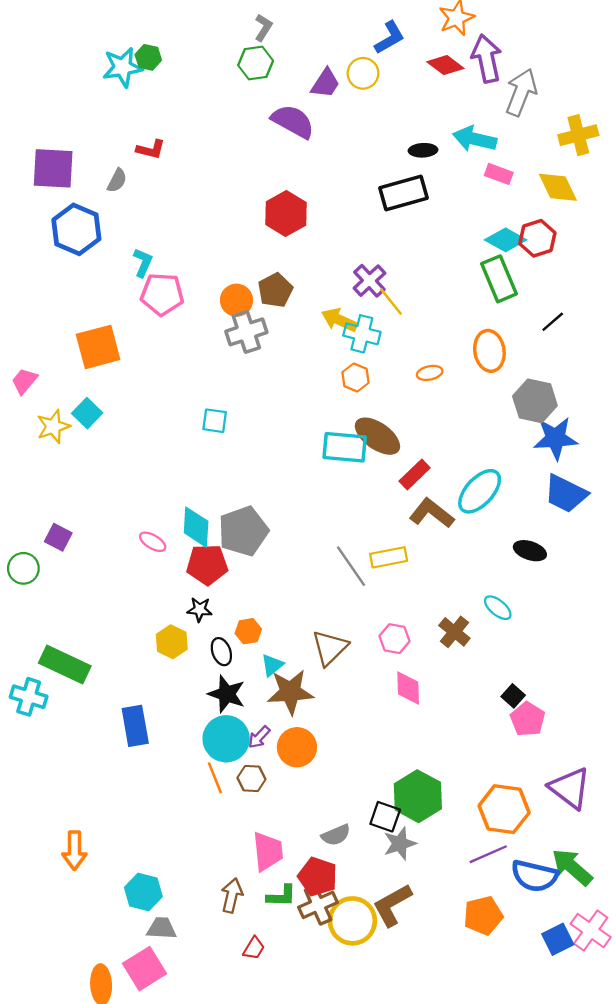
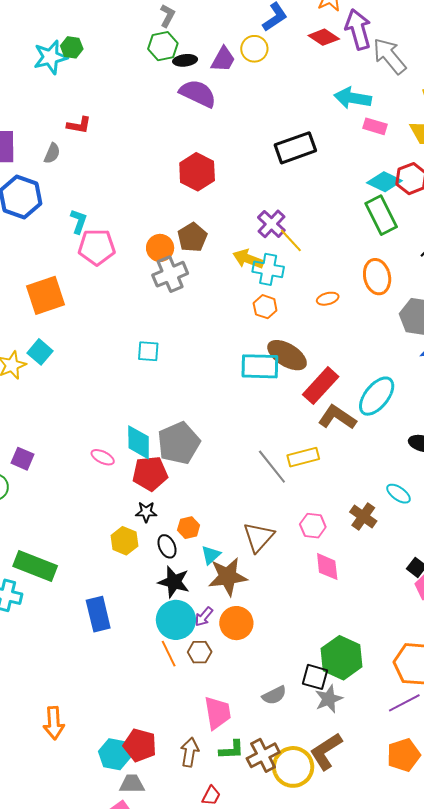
gray arrow: (521, 92) -> (389, 56), turned -57
black ellipse: (423, 150) -> (185, 60), moved
red rectangle: (415, 475) -> (321, 386), size x1.4
red pentagon: (318, 877) -> (140, 745), moved

